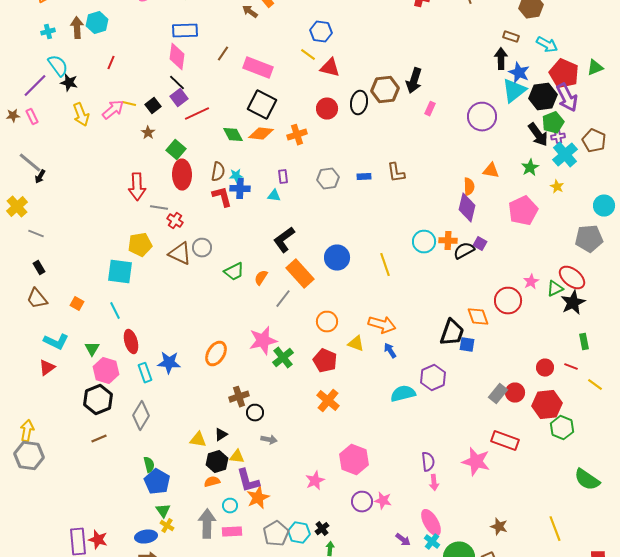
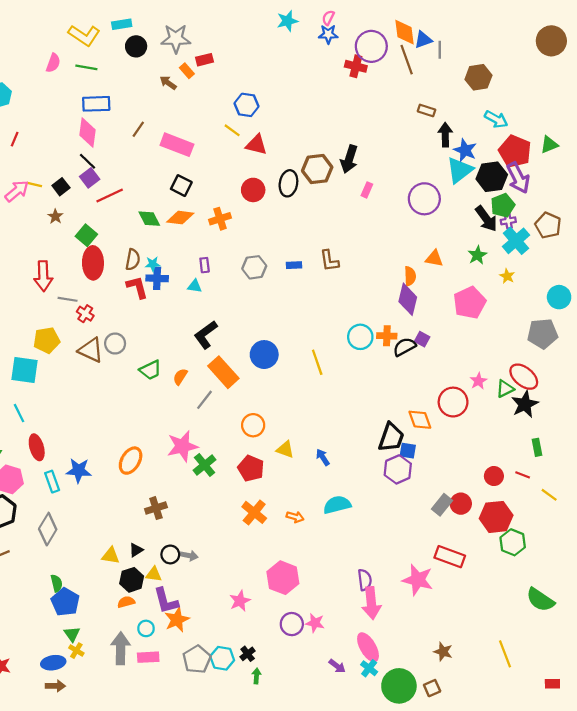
brown rectangle: (511, 37) -> (427, 110), moved
black square: (262, 105) -> (181, 186), size x0.7
orange arrow: (382, 325) -> (295, 517), moved, size x0.6
purple hexagon: (433, 378) -> (398, 469), moved
black circle: (255, 413) -> (170, 554), moved
pink arrow: (434, 483) -> (371, 603), size x1.8

